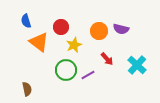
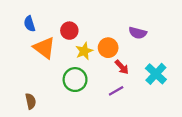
orange circle: (99, 31) -> (108, 48), moved
purple line: (88, 75) -> (116, 91), moved

